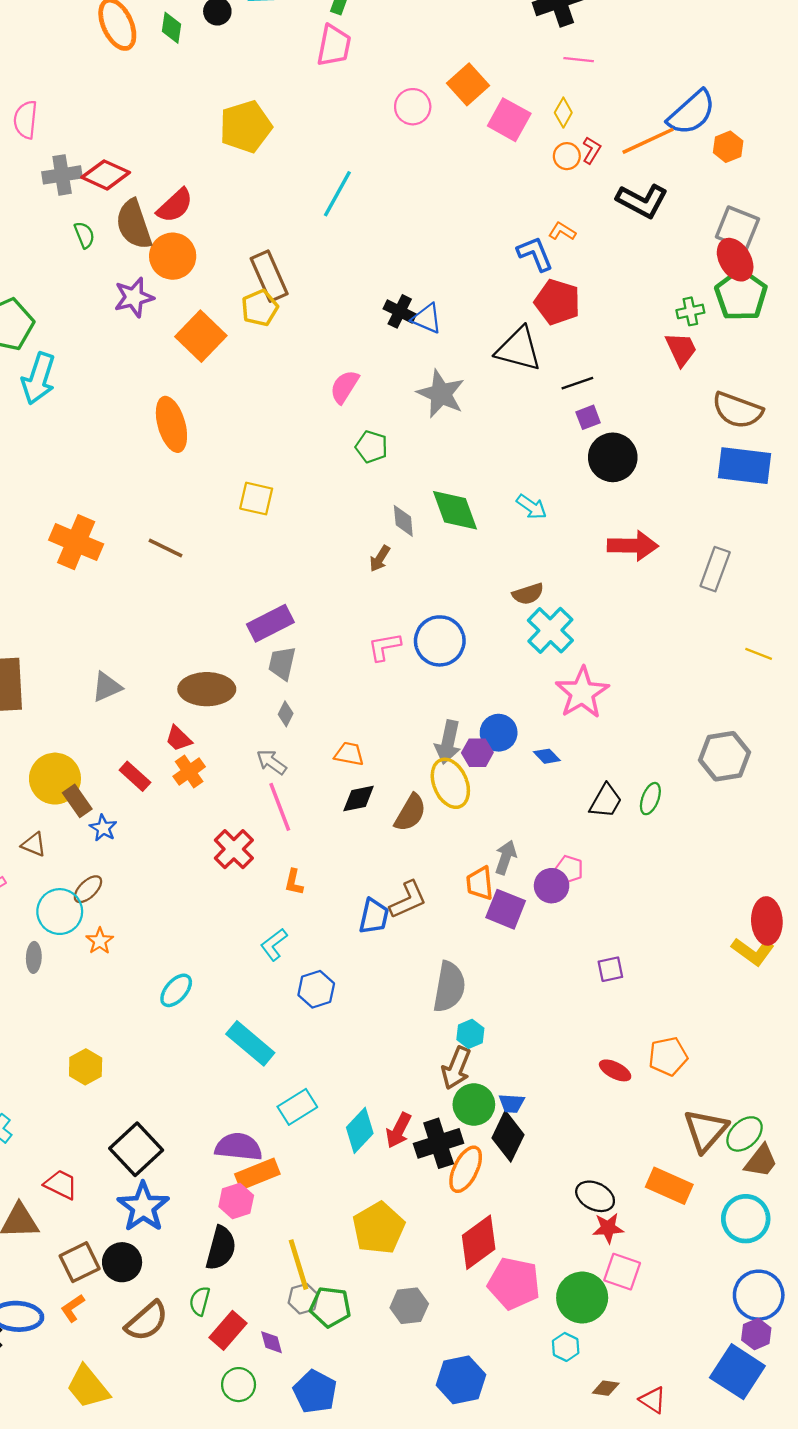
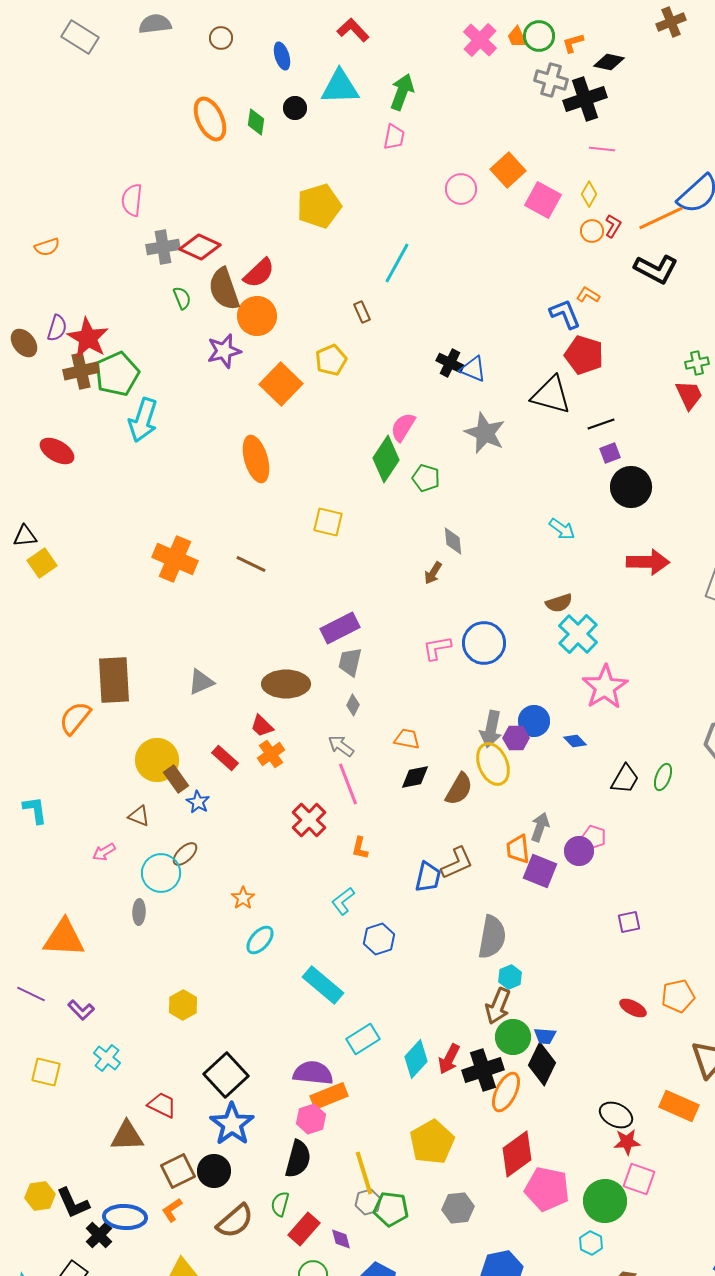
pink trapezoid: (334, 45) -> (394, 137), size x0.7
brown rectangle: (269, 276) -> (362, 312), moved, size x0.5
green diamond: (455, 510) -> (386, 459), moved, turned 54
orange star: (100, 941) -> (243, 898), moved

